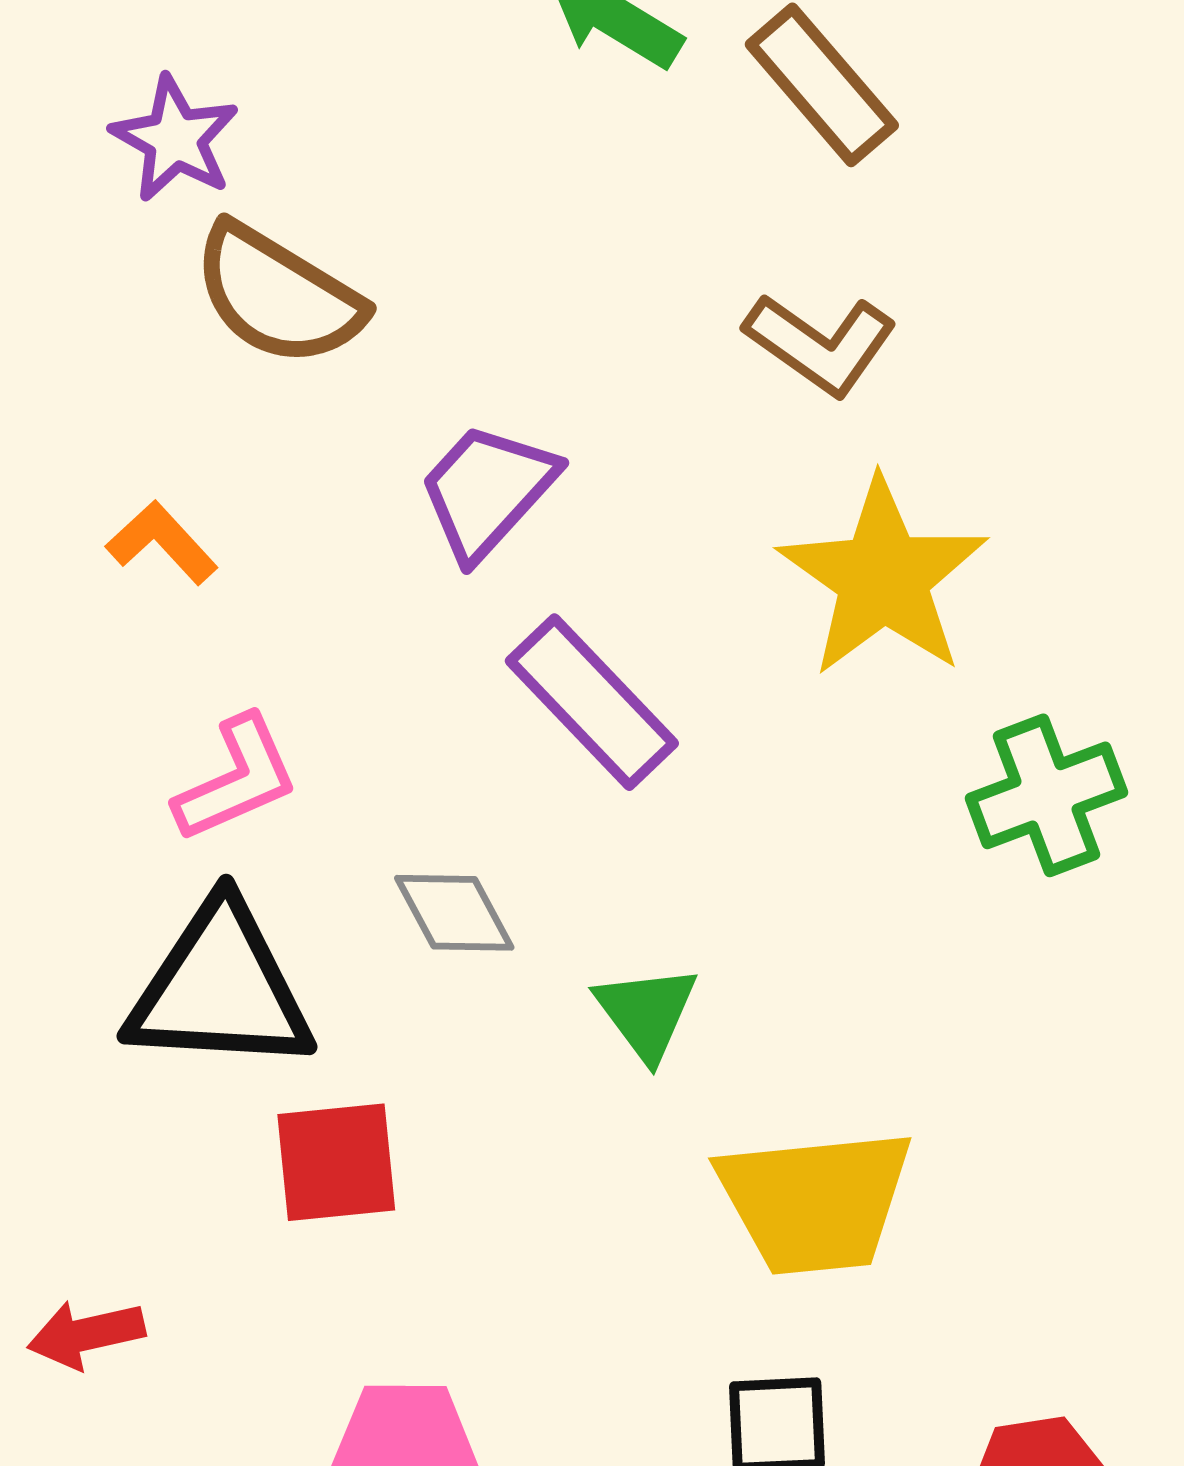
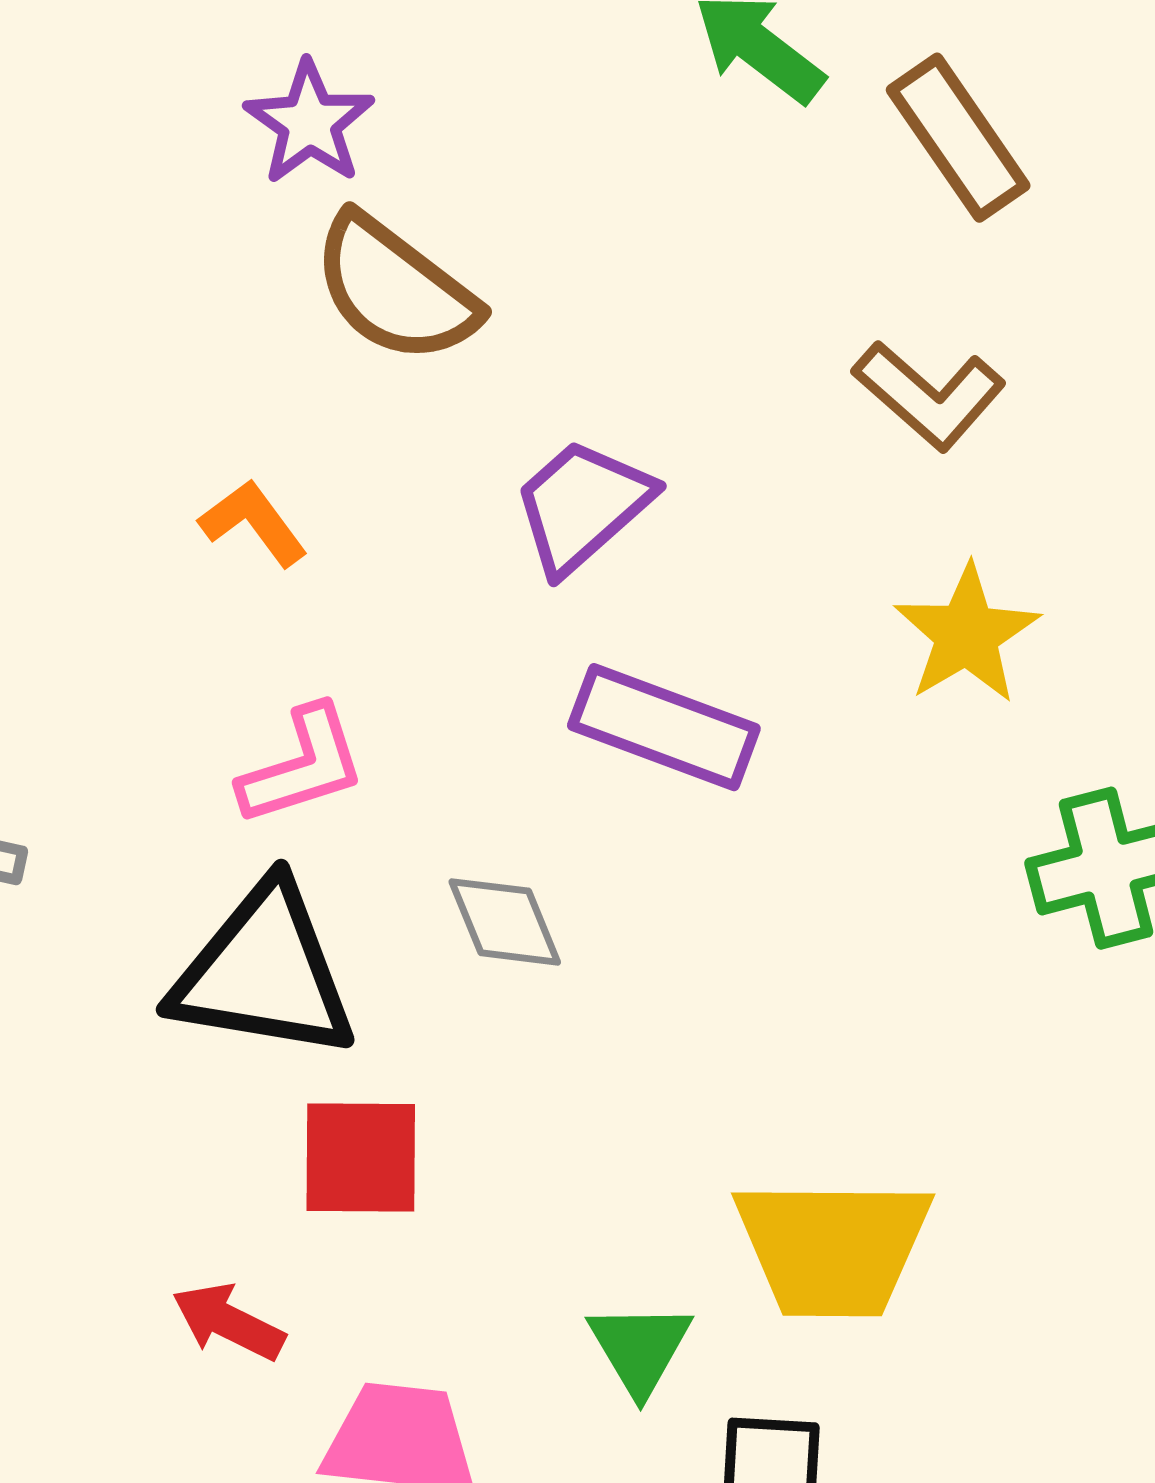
yellow star: (883, 578) -> (967, 634), size x0.7
purple rectangle: (592, 702) -> (664, 727), turned -32
green triangle: (646, 1013) -> (640, 1348), moved
red arrow: (86, 1334) -> (228, 1322), moved, turned 33

